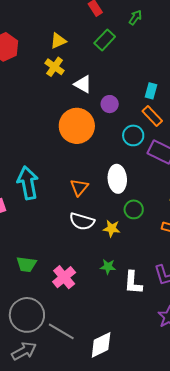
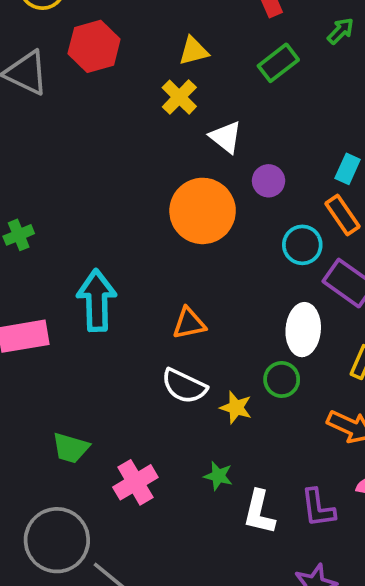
white ellipse: (117, 179) -> (303, 330), moved
orange triangle: (79, 187) -> (189, 323), turned 30

